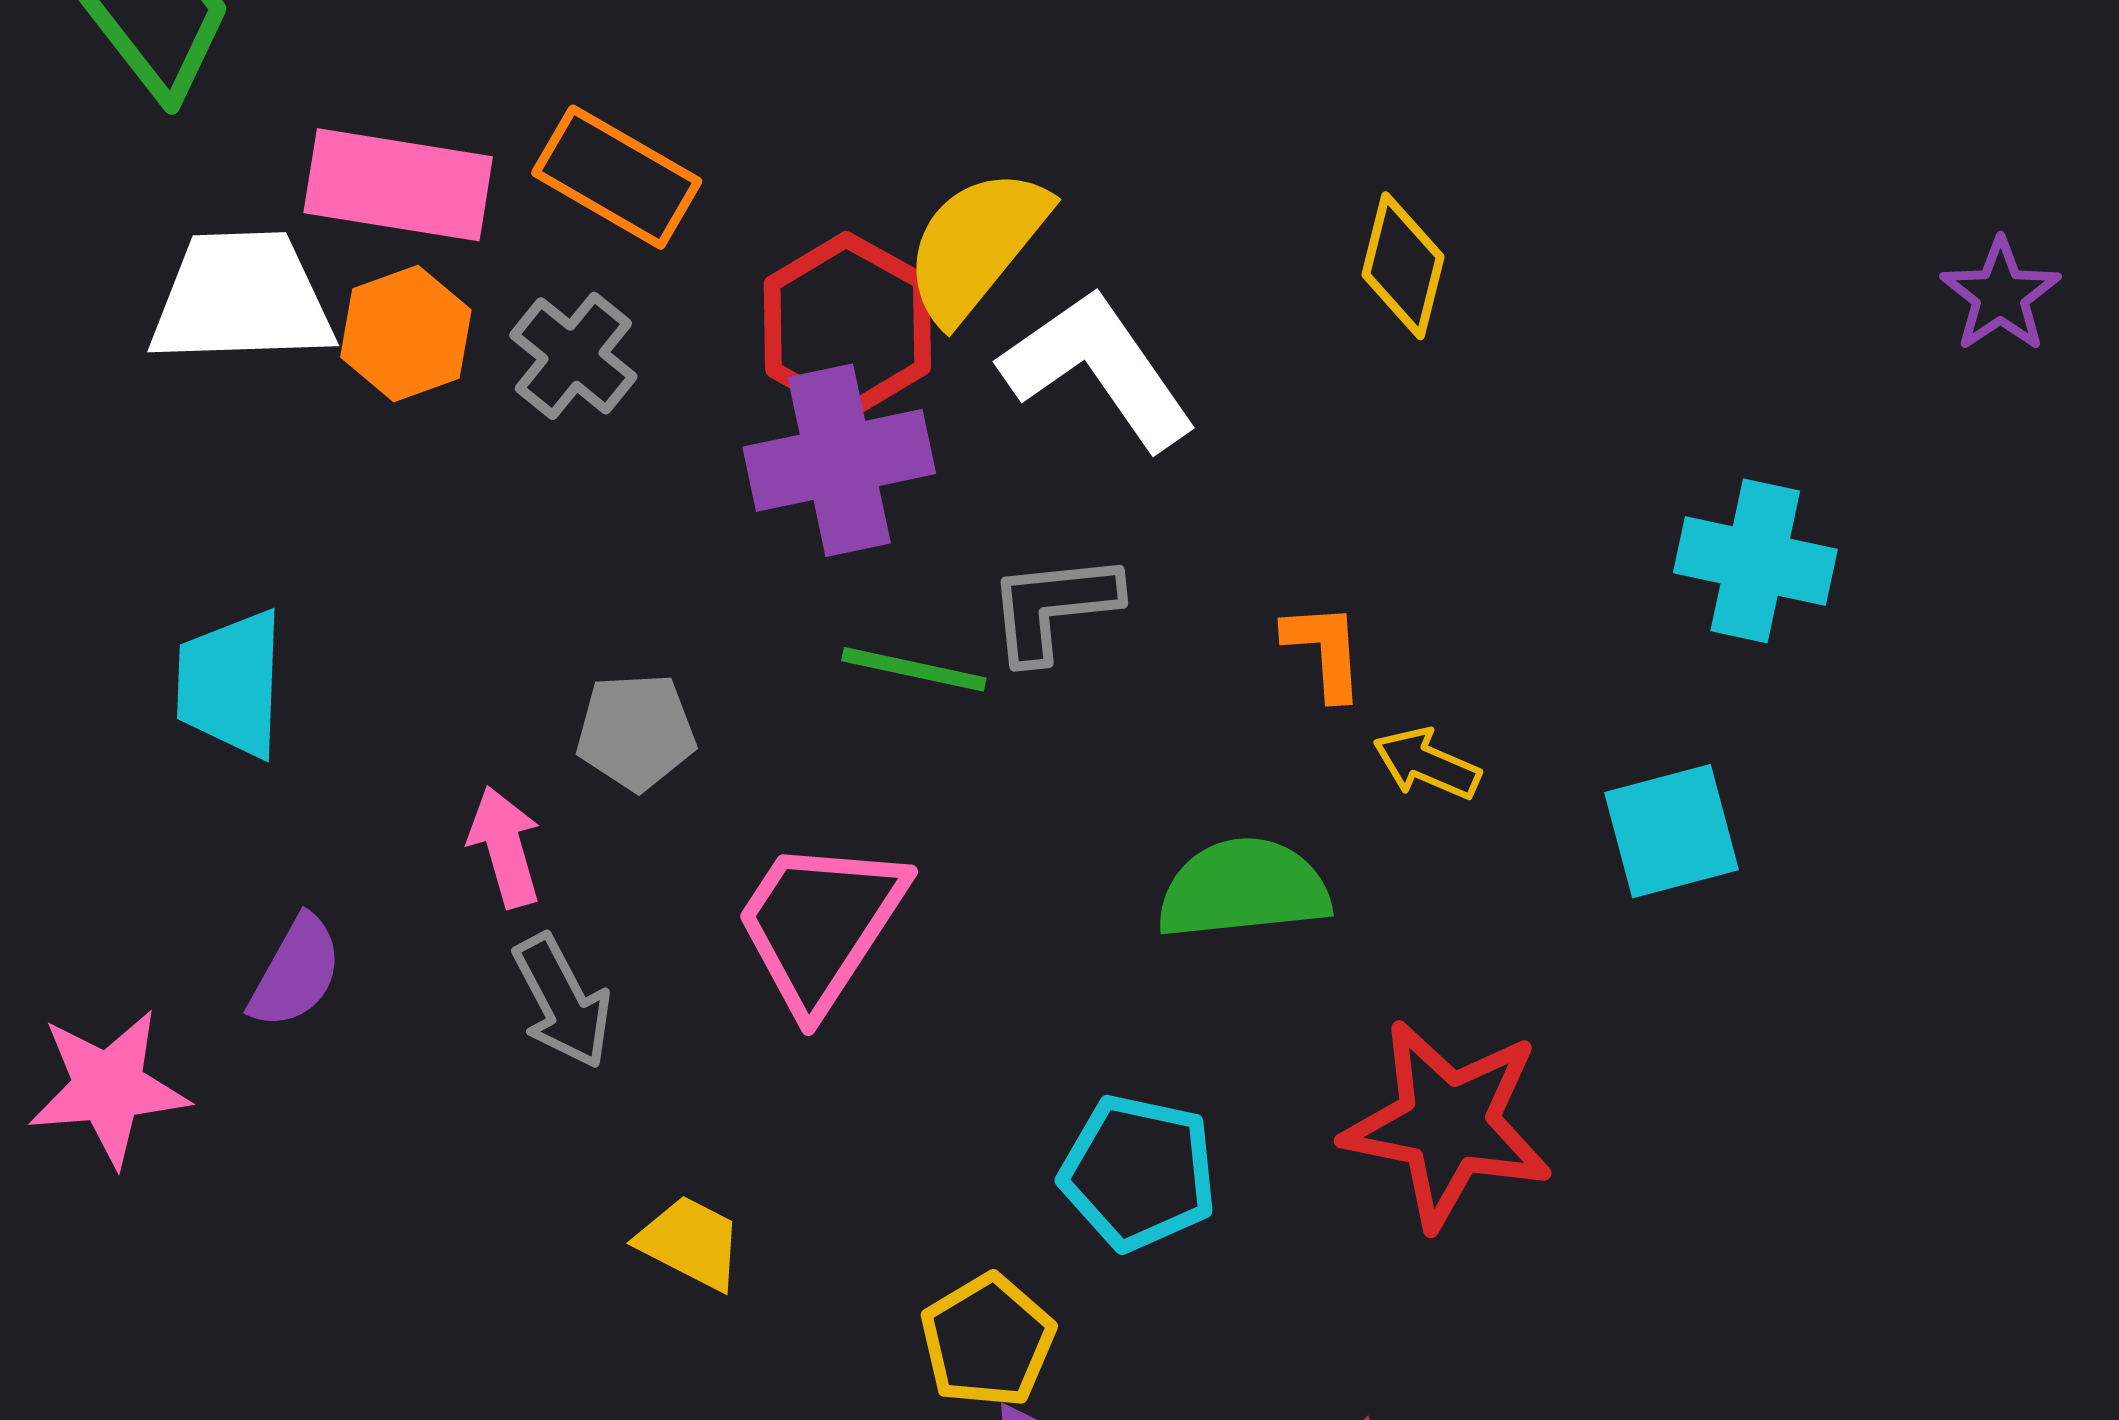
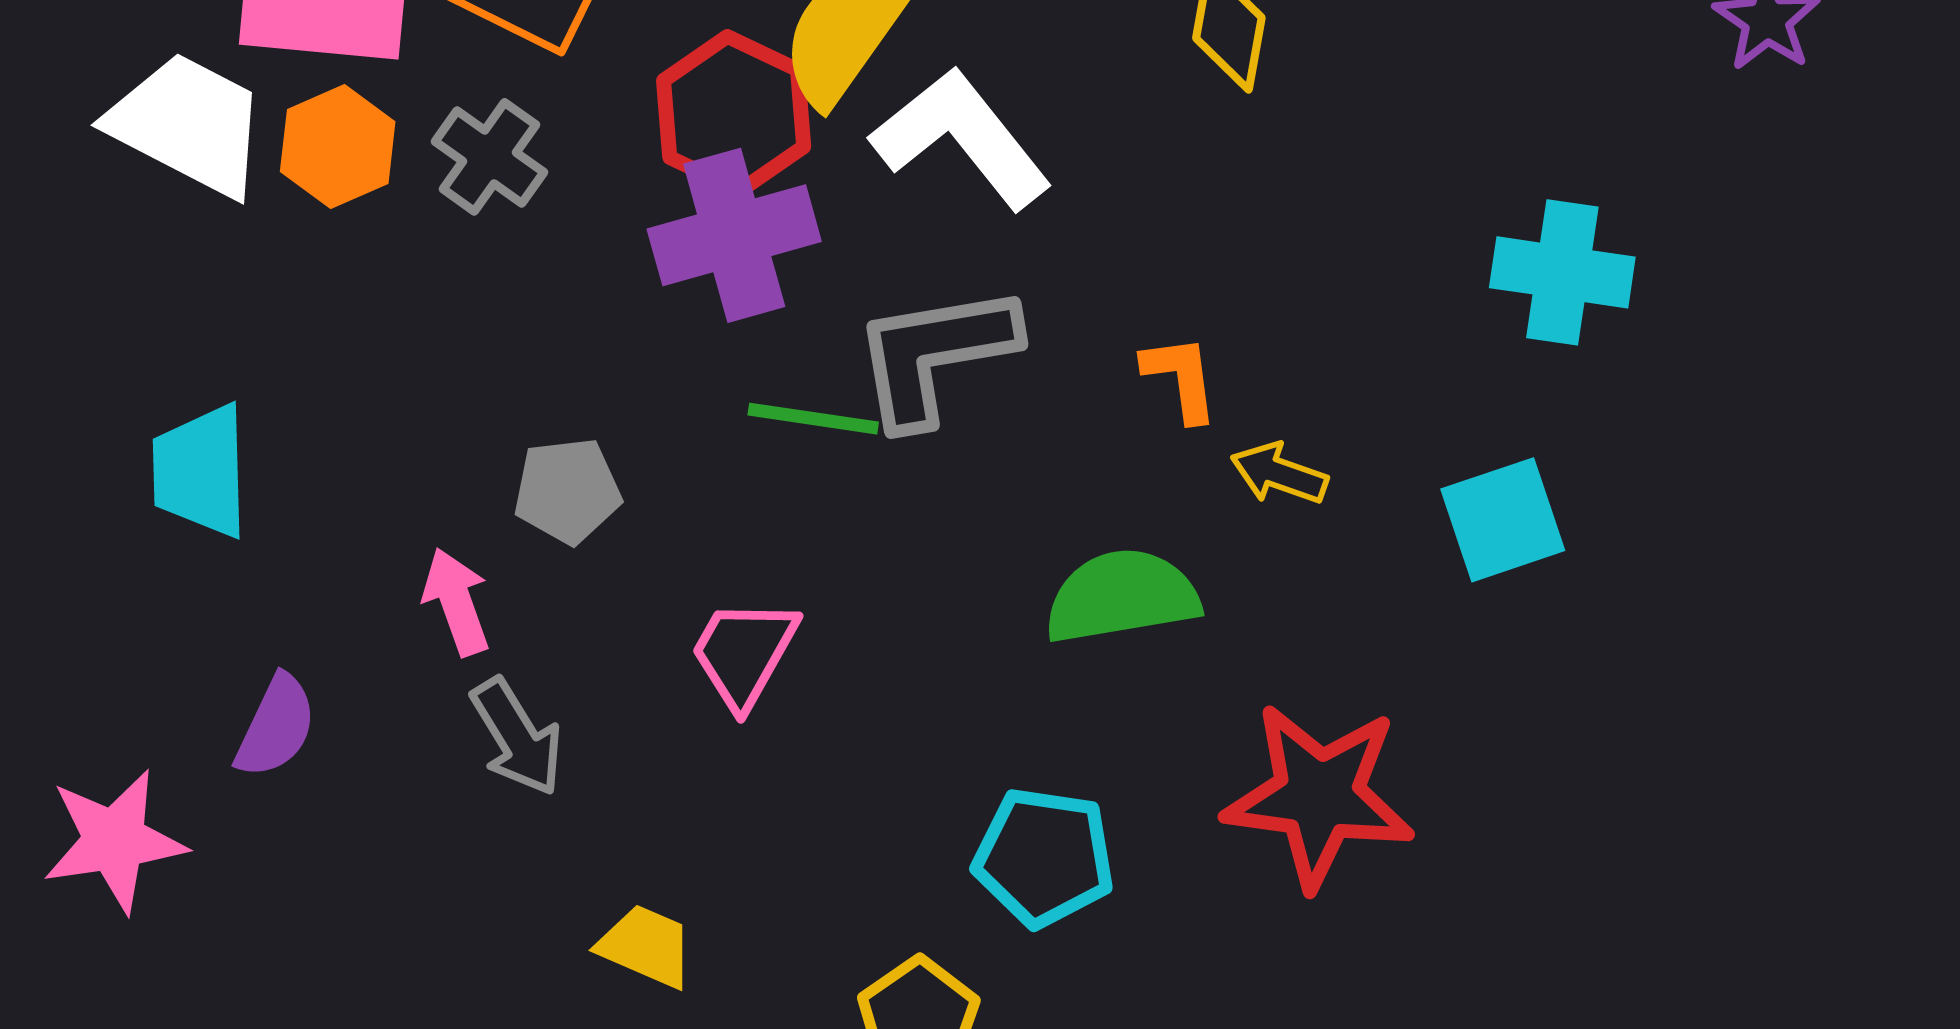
white trapezoid: (242, 298) -> (188, 124), turned 33
gray L-shape: (1053, 607) -> (935, 355), size x1.4
pink trapezoid: (820, 924) -> (744, 653), size x0.7

